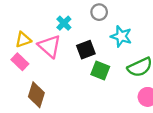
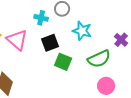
cyan cross: (64, 23) -> (41, 18), moved, turned -32

